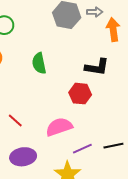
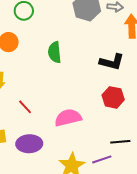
red hexagon: (80, 94) -> (113, 97), moved
purple line: (82, 149) -> (102, 159), moved

